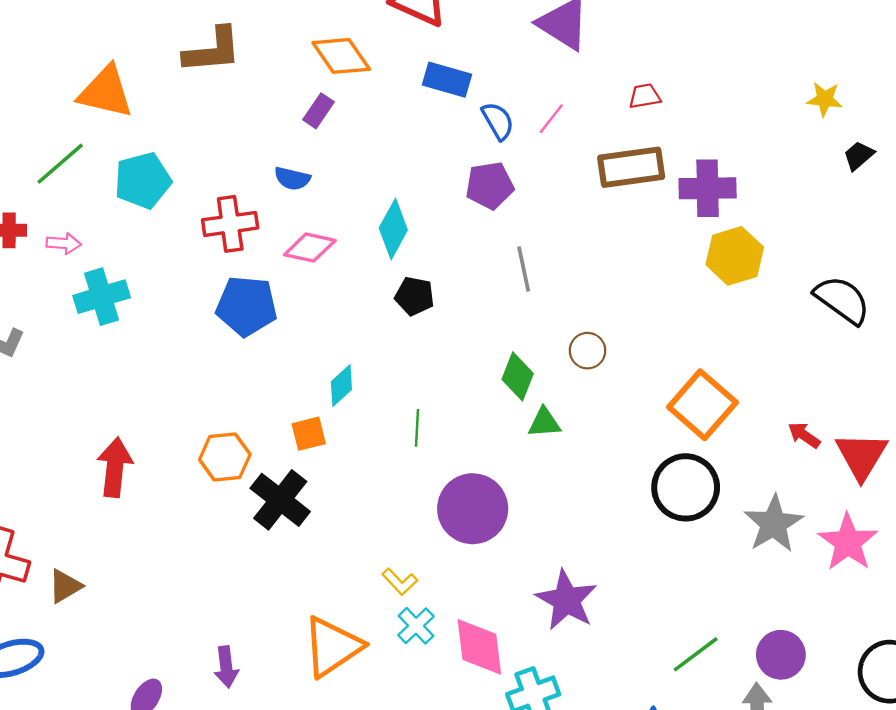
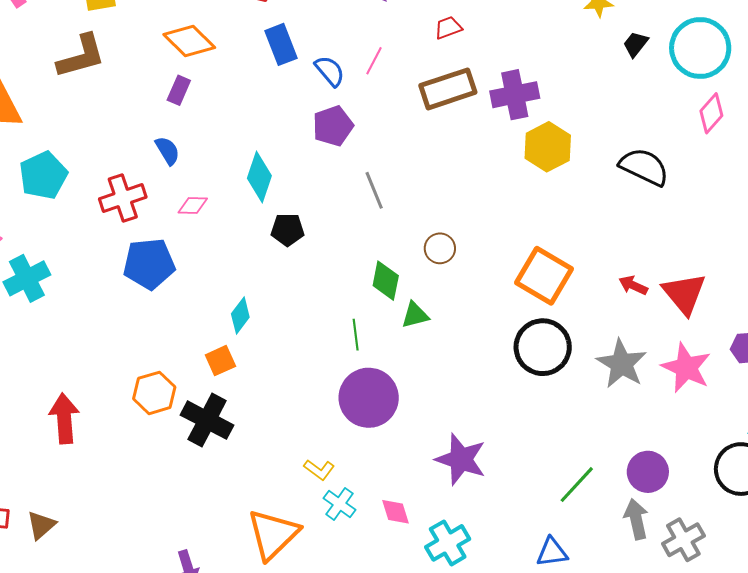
blue rectangle: (447, 80) -> (281, 44), turned 63
blue semicircle: (292, 178) -> (167, 151), turned -124
pink diamond: (310, 248) -> (193, 205), size x0.7
green line: (417, 428) -> (356, 335), moved
pink diamond: (479, 647) -> (395, 512), size x0.6

